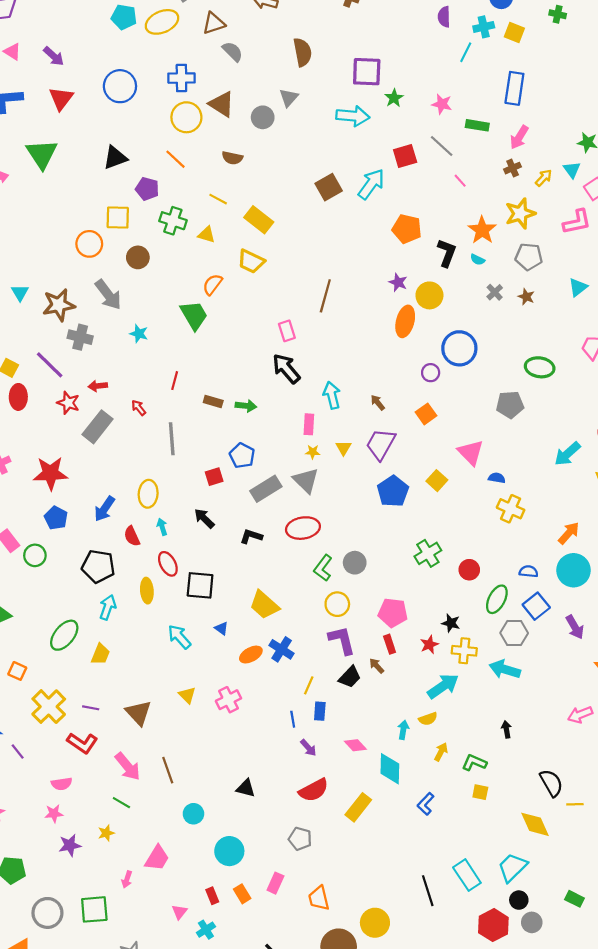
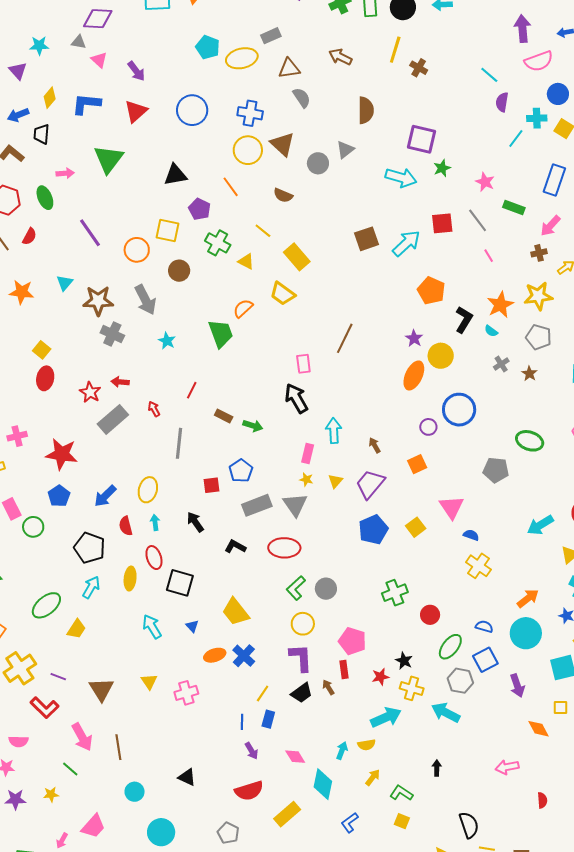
purple line: (50, 365) -> (90, 233), moved

